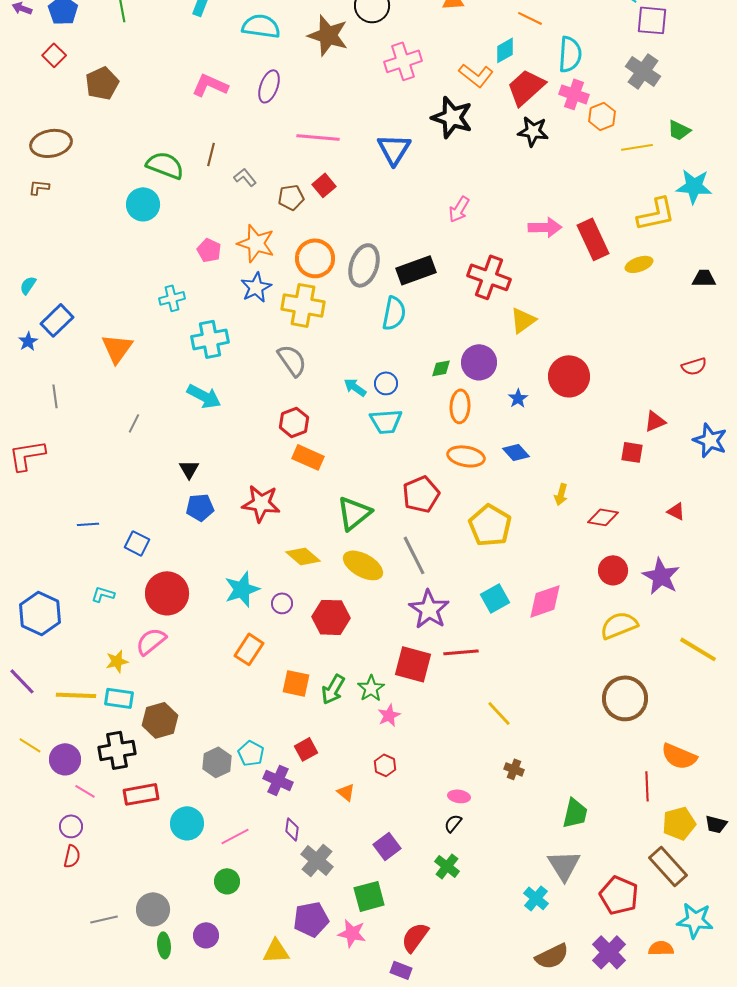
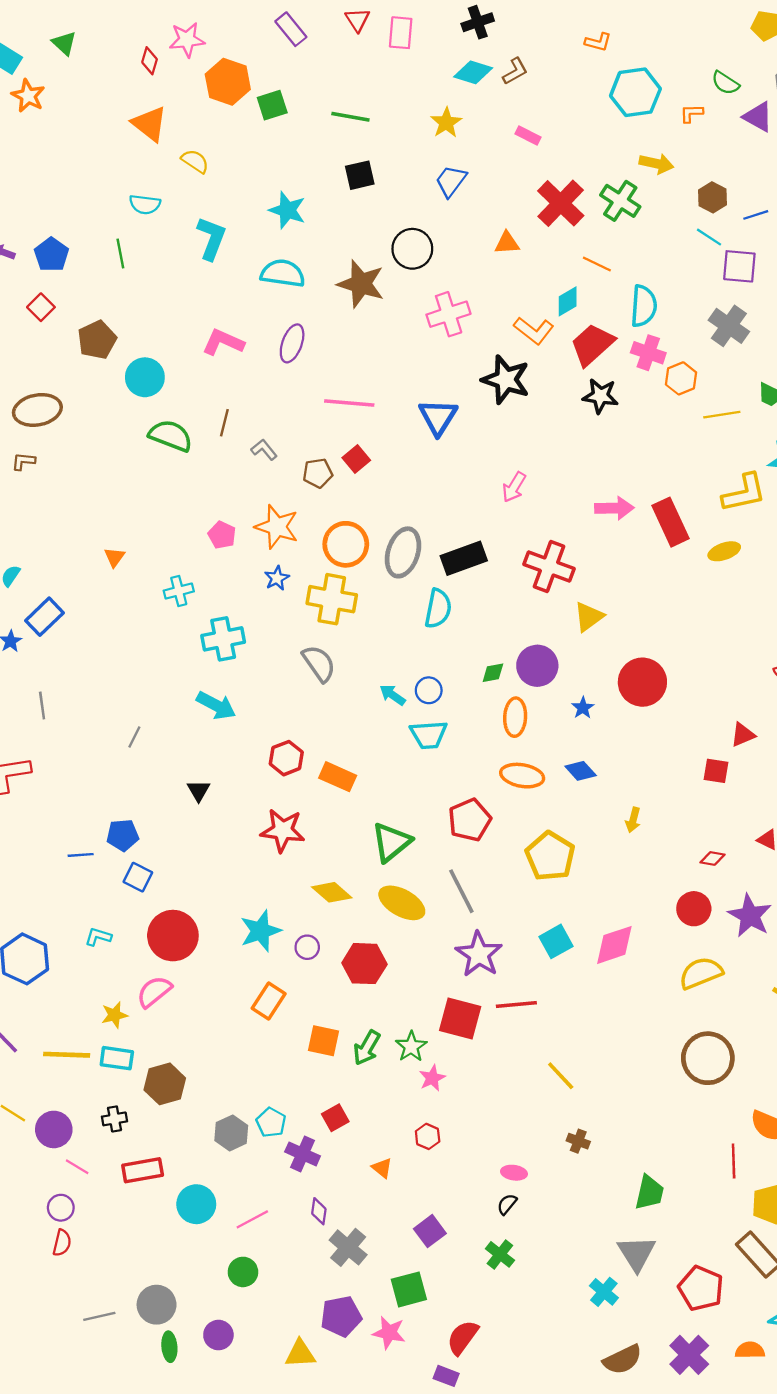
cyan circle: (143, 204) -> (145, 377), moved
blue star: (256, 287) -> (277, 578), size x0.7
orange triangle: (117, 348) -> (114, 557), moved, size x0.6
red hexagon: (294, 422) -> (286, 758), moved
blue pentagon: (200, 507) -> (123, 835), moved
red diamond: (603, 517) -> (713, 858), moved, size x0.7
black cross: (117, 750) -> (114, 1119), size x0.6

